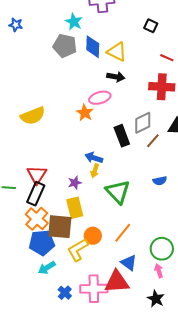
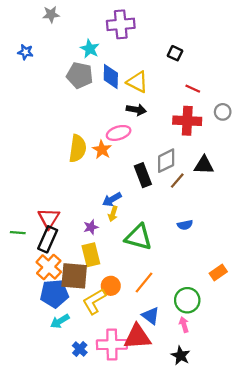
yellow semicircle: (33, 116) -> (78, 148), moved, turned -60
blue arrow: (94, 158) -> (112, 199), turned -48
green triangle: (118, 192) -> (138, 237), turned -32

